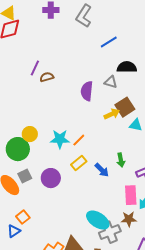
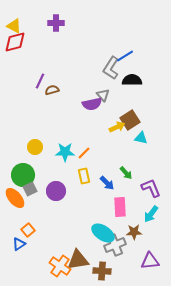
gray L-shape: (84, 16) -> (111, 68), moved
blue line: (109, 42) -> (125, 56), moved
gray triangle: (111, 82) -> (103, 95), moved, turned 32
purple semicircle: (87, 91) -> (92, 104), turned -108
green circle: (18, 149) -> (23, 175), moved
green arrow: (121, 160) -> (126, 173), turned -32
yellow rectangle: (79, 163) -> (84, 176), turned -63
pink rectangle: (131, 195) -> (120, 207), moved

